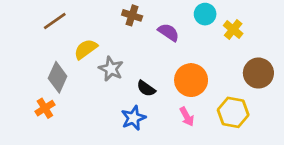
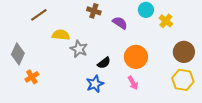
yellow semicircle: (86, 49) -> (61, 35), turned 42
gray diamond: (58, 77) -> (18, 54), moved
black semicircle: (146, 88) -> (104, 63), turned -72
yellow hexagon: (233, 112) -> (183, 80), moved

